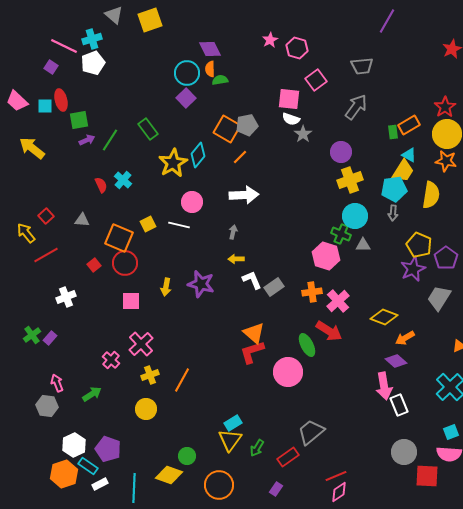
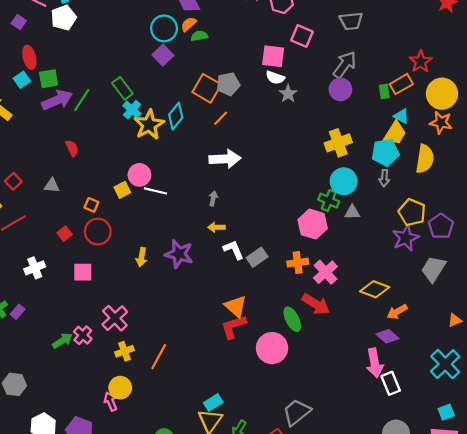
orange semicircle: (210, 69) -> (189, 24), turned 49
pink square: (316, 80) -> (302, 36), turned -30
cyan square: (45, 106) -> (22, 80), moved, turned -35
red star: (445, 107) -> (421, 62), moved
purple arrow: (87, 140) -> (57, 100), size x1.8
purple circle: (341, 152) -> (340, 89), moved
cyan cross: (123, 180) -> (132, 110), moved
pink circle: (192, 202) -> (139, 175), moved
orange square: (119, 238) -> (91, 205), size x0.5
pink square: (131, 301) -> (83, 272), moved
pink arrow: (57, 383) -> (111, 402), moved
green arrow: (92, 394) -> (62, 341), moved

